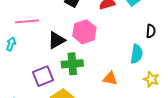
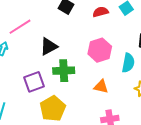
pink line: (27, 21) -> (20, 27), turned -30
pink hexagon: (84, 32) -> (100, 50), moved

